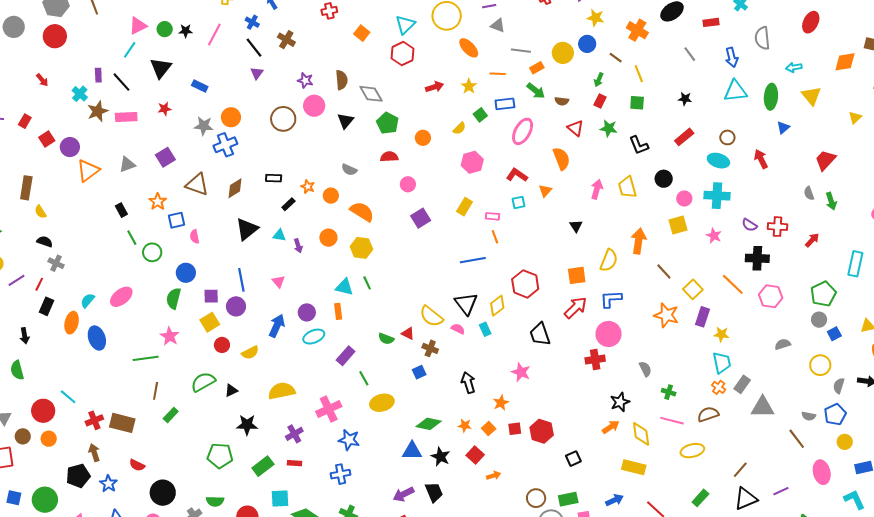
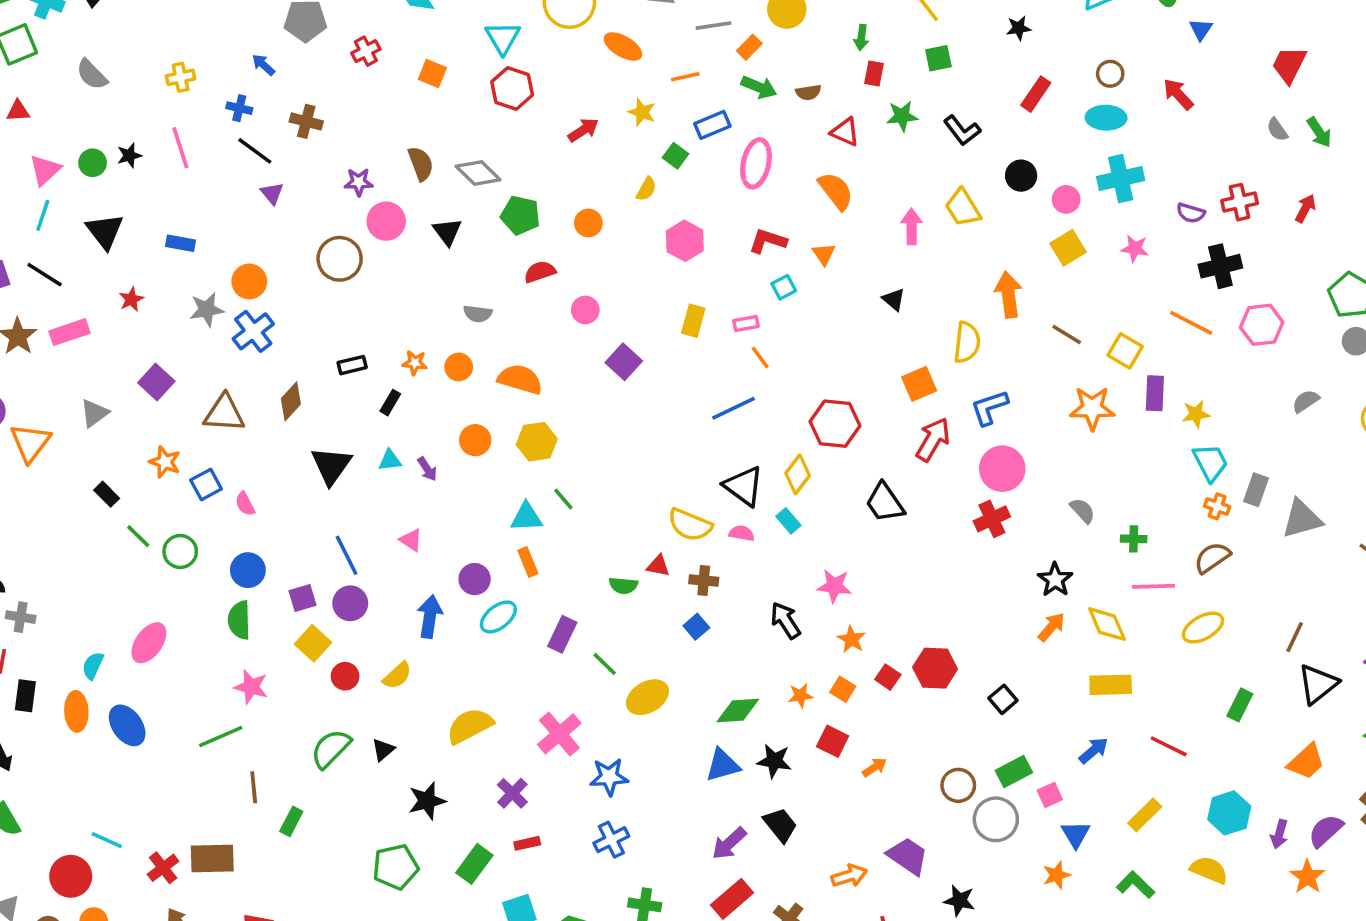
pink line: (214, 34) -> (180, 148), turned -30
pink star: (521, 372) -> (834, 586), moved
red square: (515, 429) -> (888, 677), turned -32

